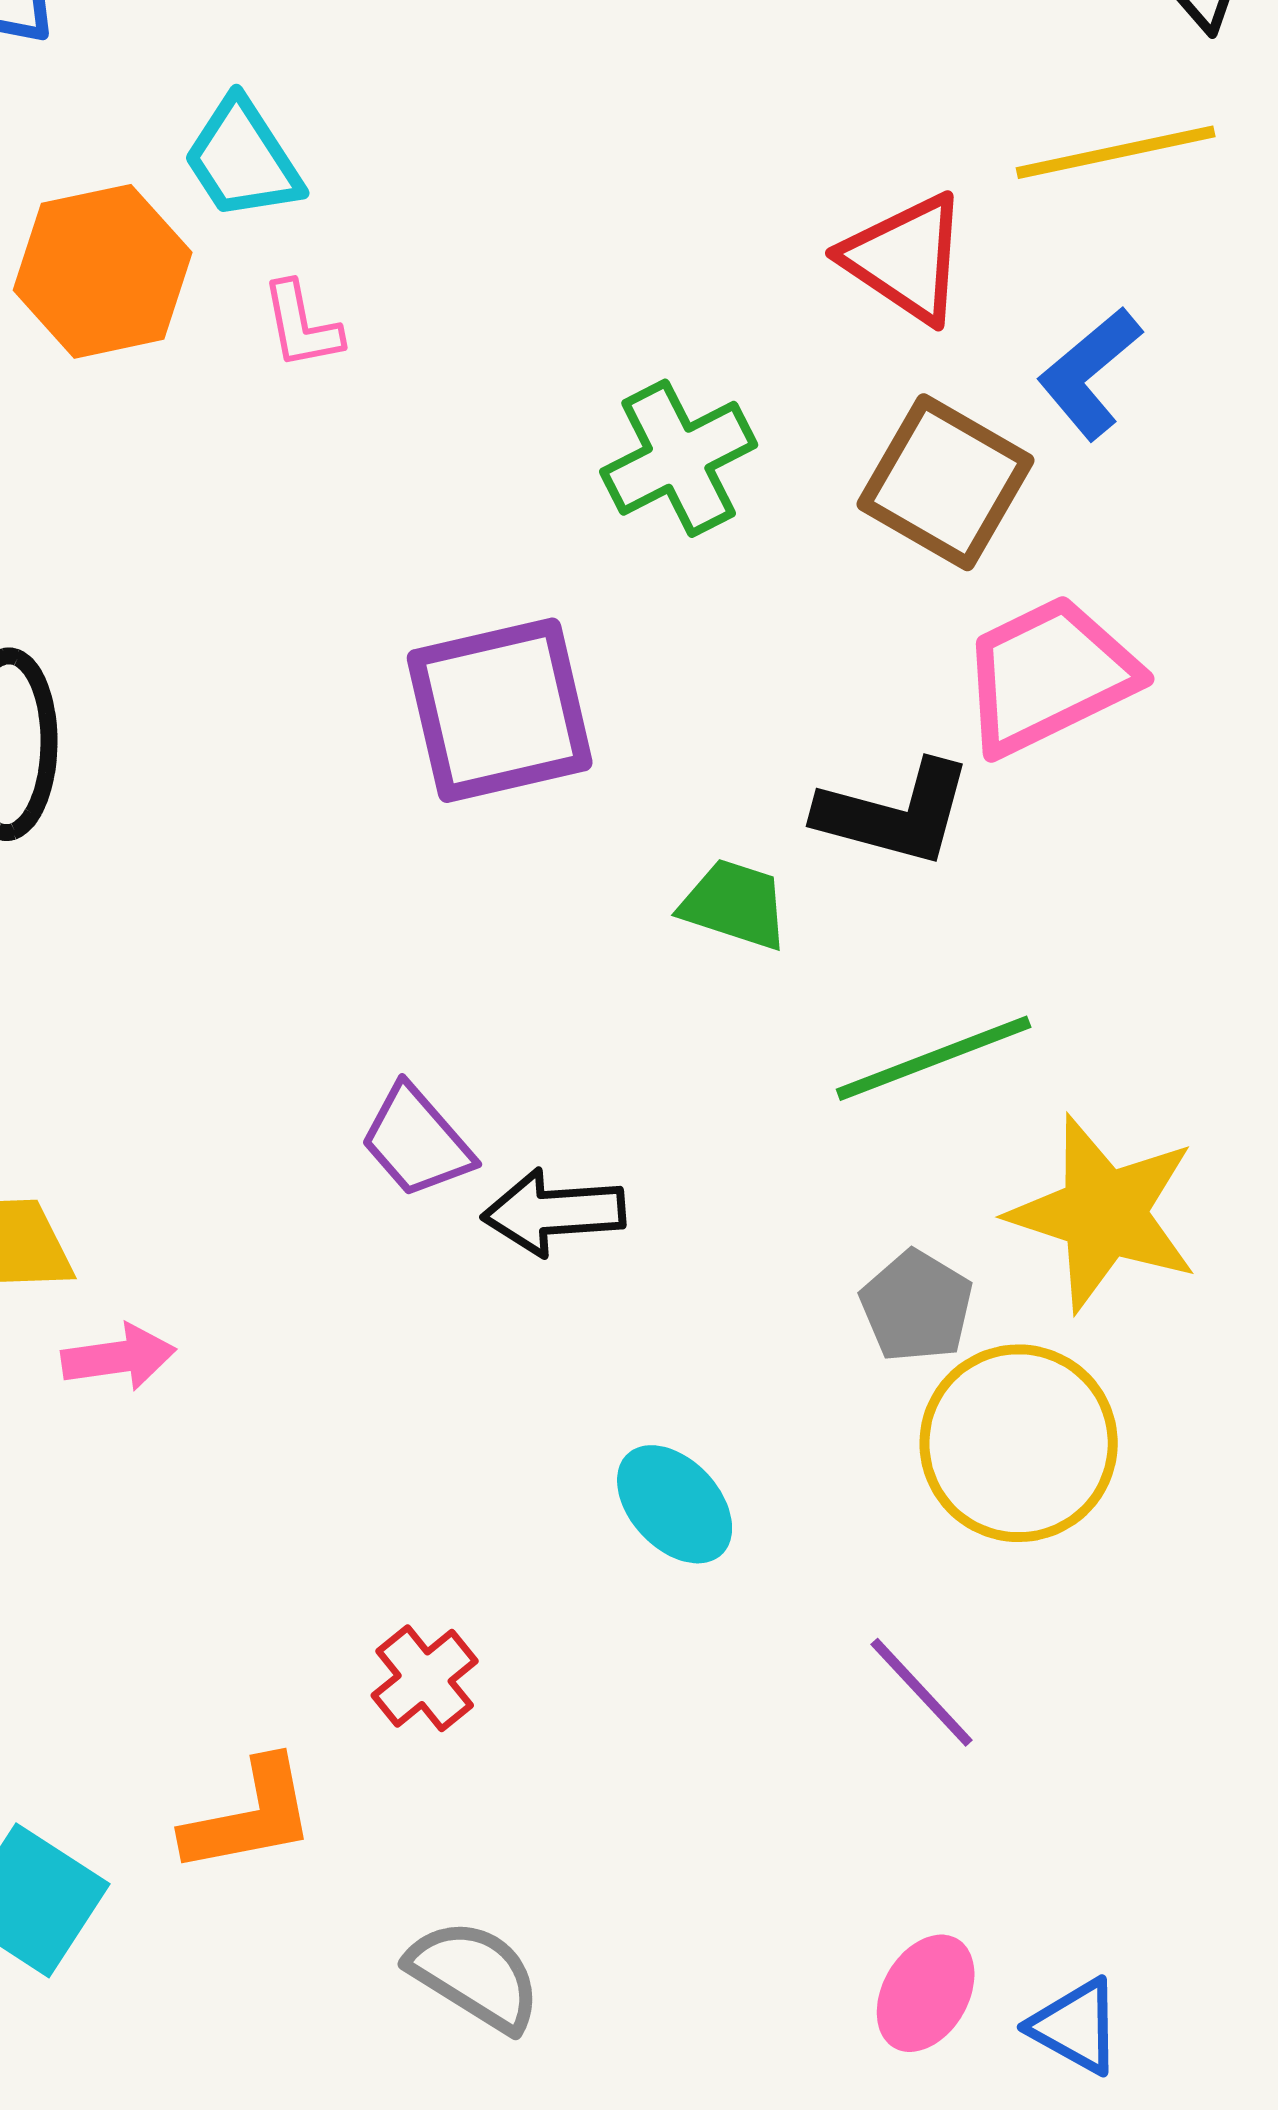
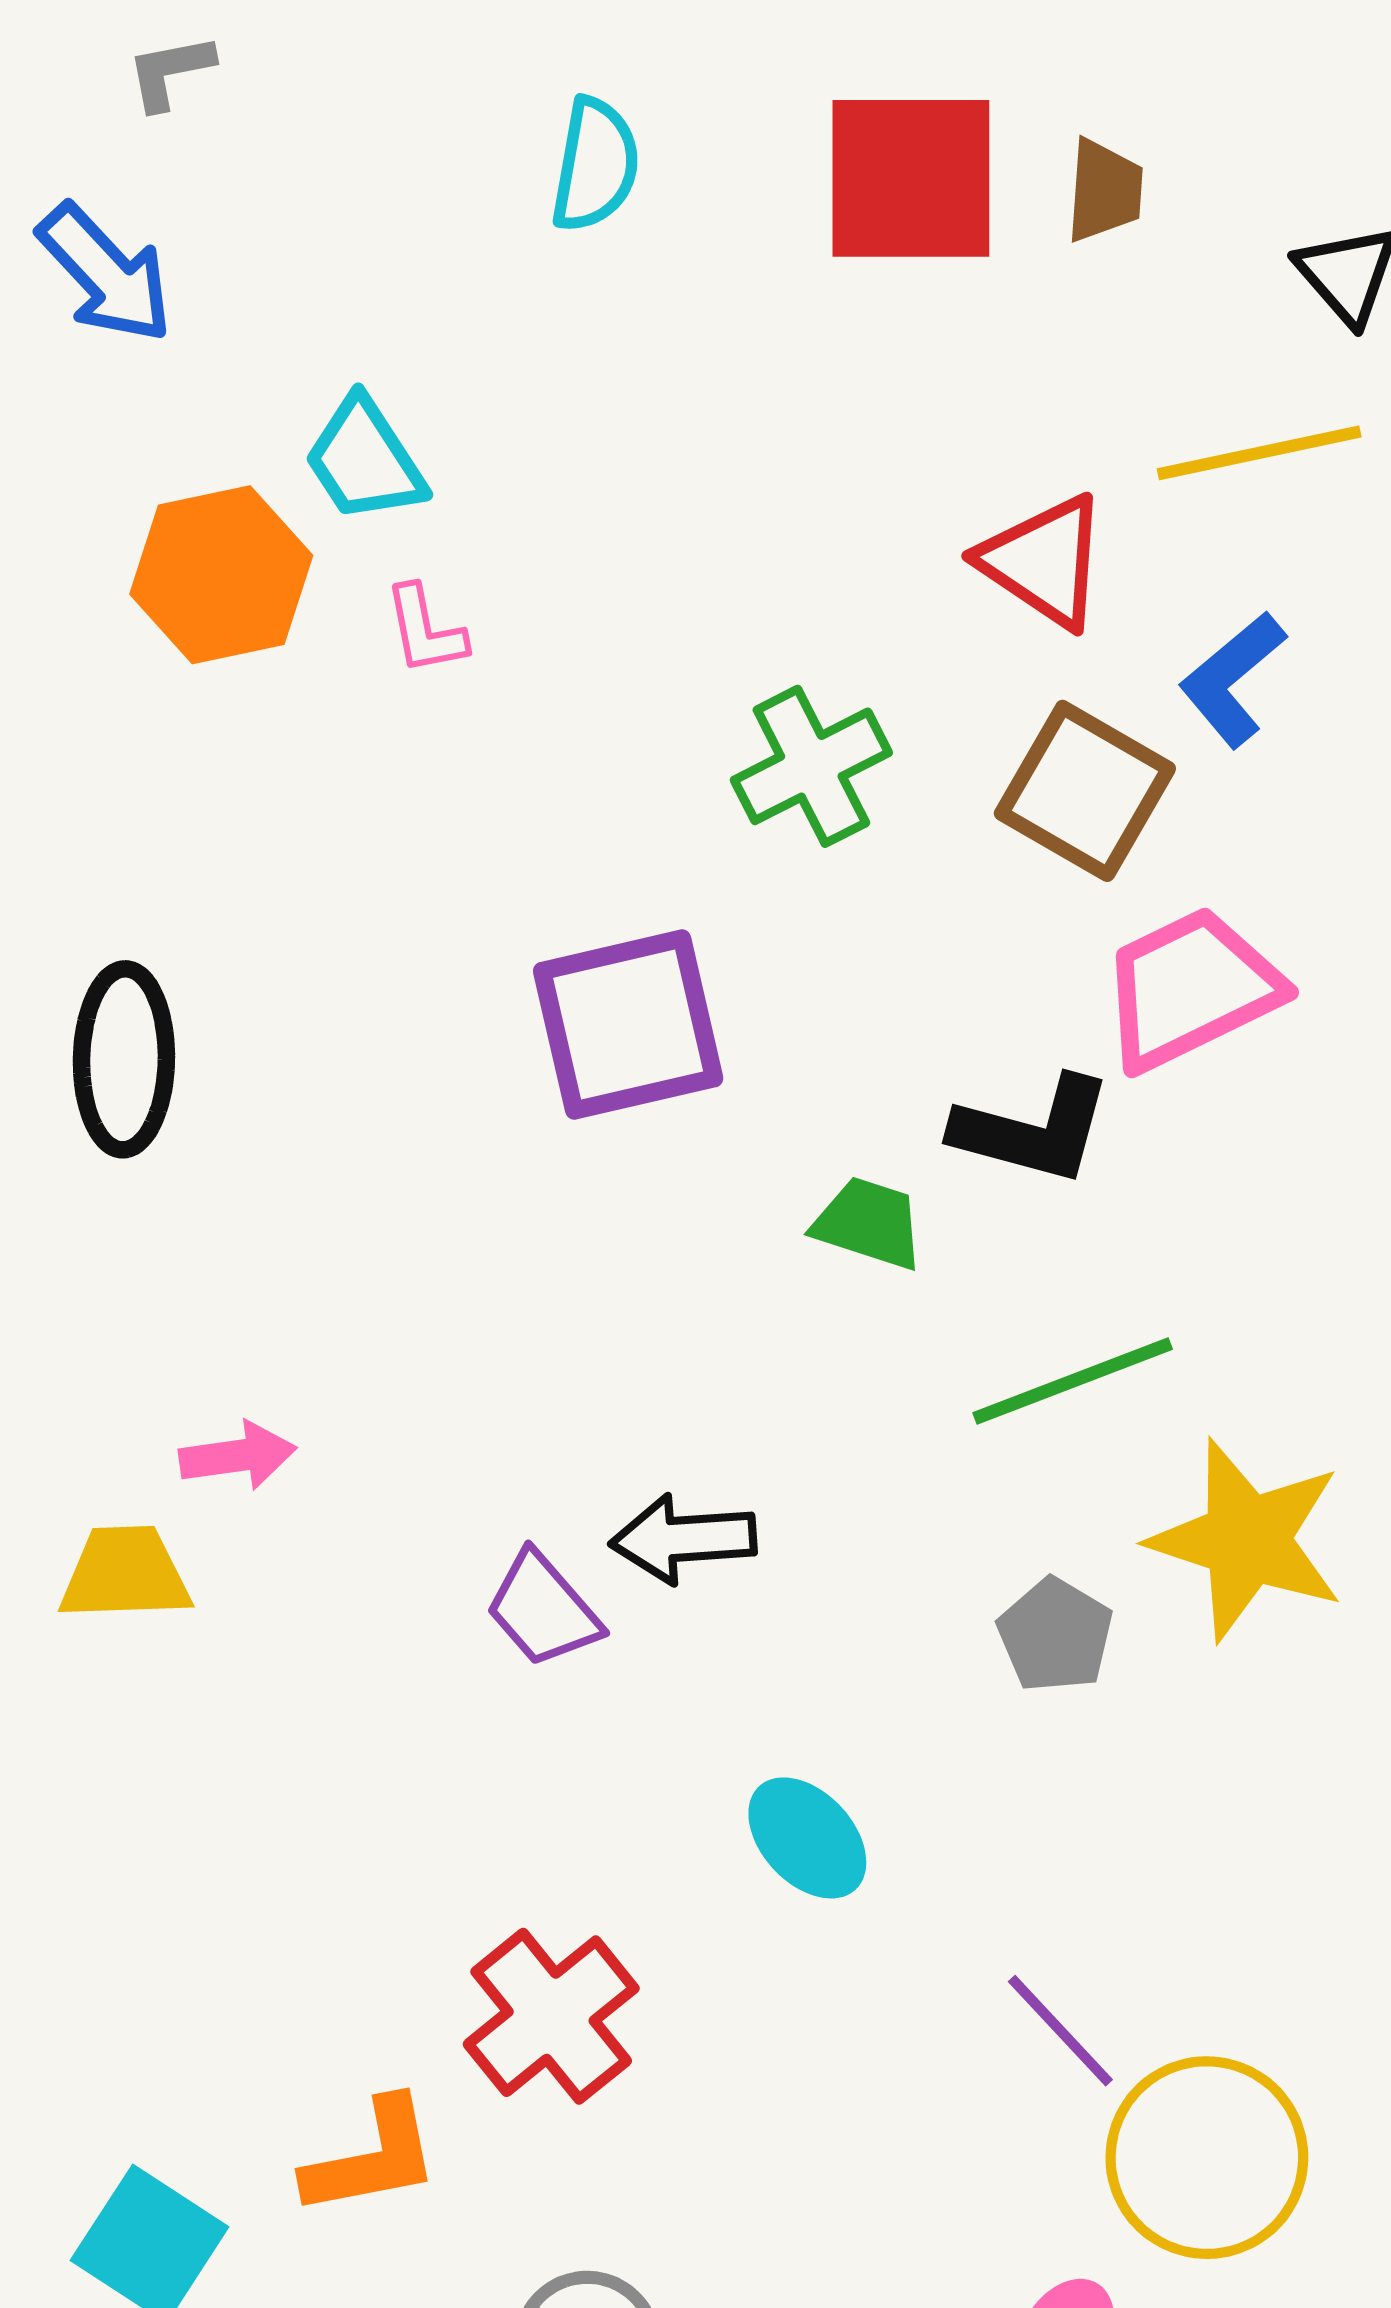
purple trapezoid: (417, 1141) -> (543, 1609), moved
pink arrow: (119, 1357) -> (238, 1456), moved
yellow circle: (1019, 1443) -> (1207, 2158), moved
red cross: (425, 1678) -> (551, 2016), size x1.6

